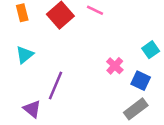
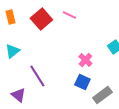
blue square: (141, 81) -> (82, 82), moved
purple line: (56, 86) -> (37, 76), turned -55

